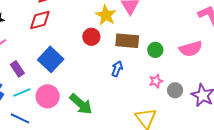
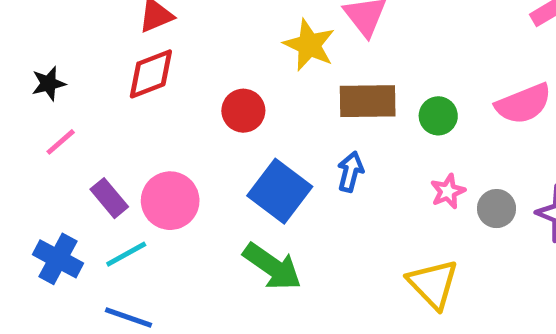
red circle: (91, 37) -> (243, 111), moved
blue square: (51, 59) -> (280, 191), moved
pink circle: (48, 96) -> (170, 201), moved

